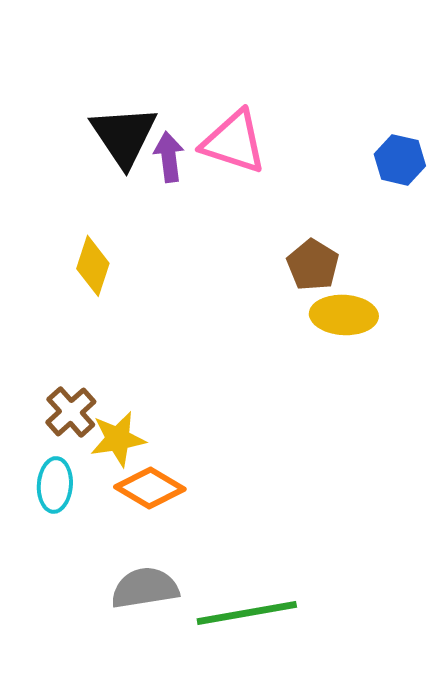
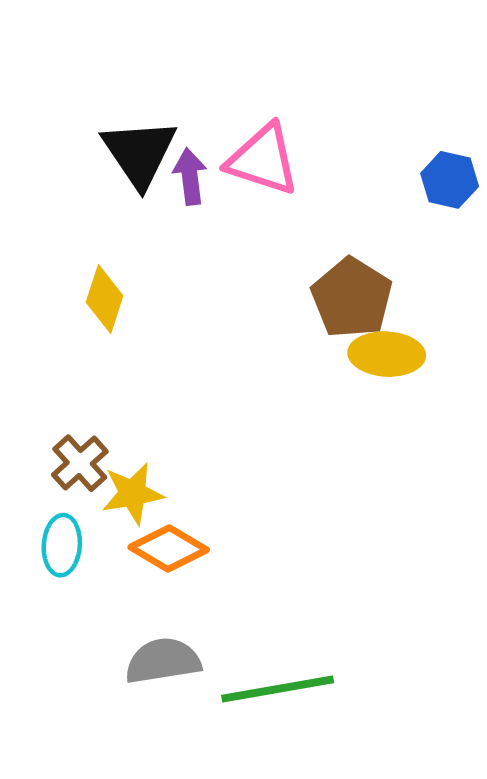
brown pentagon: (313, 265) -> (352, 298), size x1.4

